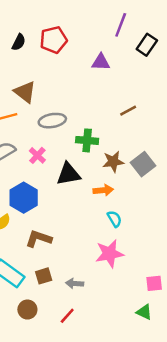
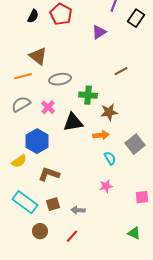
red pentagon: (54, 40) -> (61, 14), turned -30
purple triangle: (101, 62) -> (99, 32), turned -35
gray square: (143, 164) -> (135, 144), moved
pink star: (109, 254) -> (106, 186), size x0.6
pink square: (154, 283) -> (142, 197), moved

